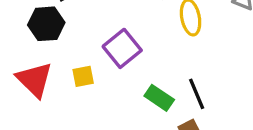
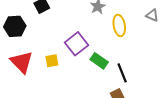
black hexagon: (46, 24) -> (15, 26), moved
green rectangle: (159, 98) -> (99, 61), moved

